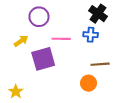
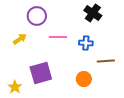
blue cross: (91, 35) -> (86, 43), moved
purple square: (43, 59) -> (41, 73), moved
brown line: (100, 64) -> (106, 61), moved

